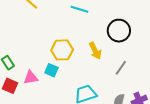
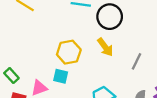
black circle: (119, 31) -> (110, 17), moved

